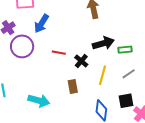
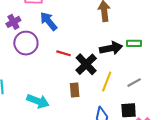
blue arrow: (41, 24) -> (49, 21), turned 102
green rectangle: (125, 50) -> (134, 43), moved
black cross: (81, 61) -> (86, 64), size x1.5

